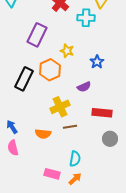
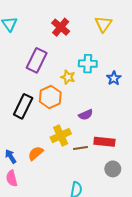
cyan cross: (86, 18) -> (88, 64), moved
blue star: (97, 62) -> (114, 78), moved
brown line: (70, 127) -> (80, 148), moved
orange semicircle: (43, 134) -> (36, 153), moved, turned 133

